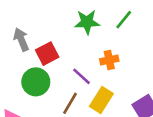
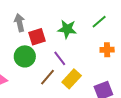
green star: (87, 22) -> (67, 29), moved
orange cross: (109, 60) -> (107, 50), moved

